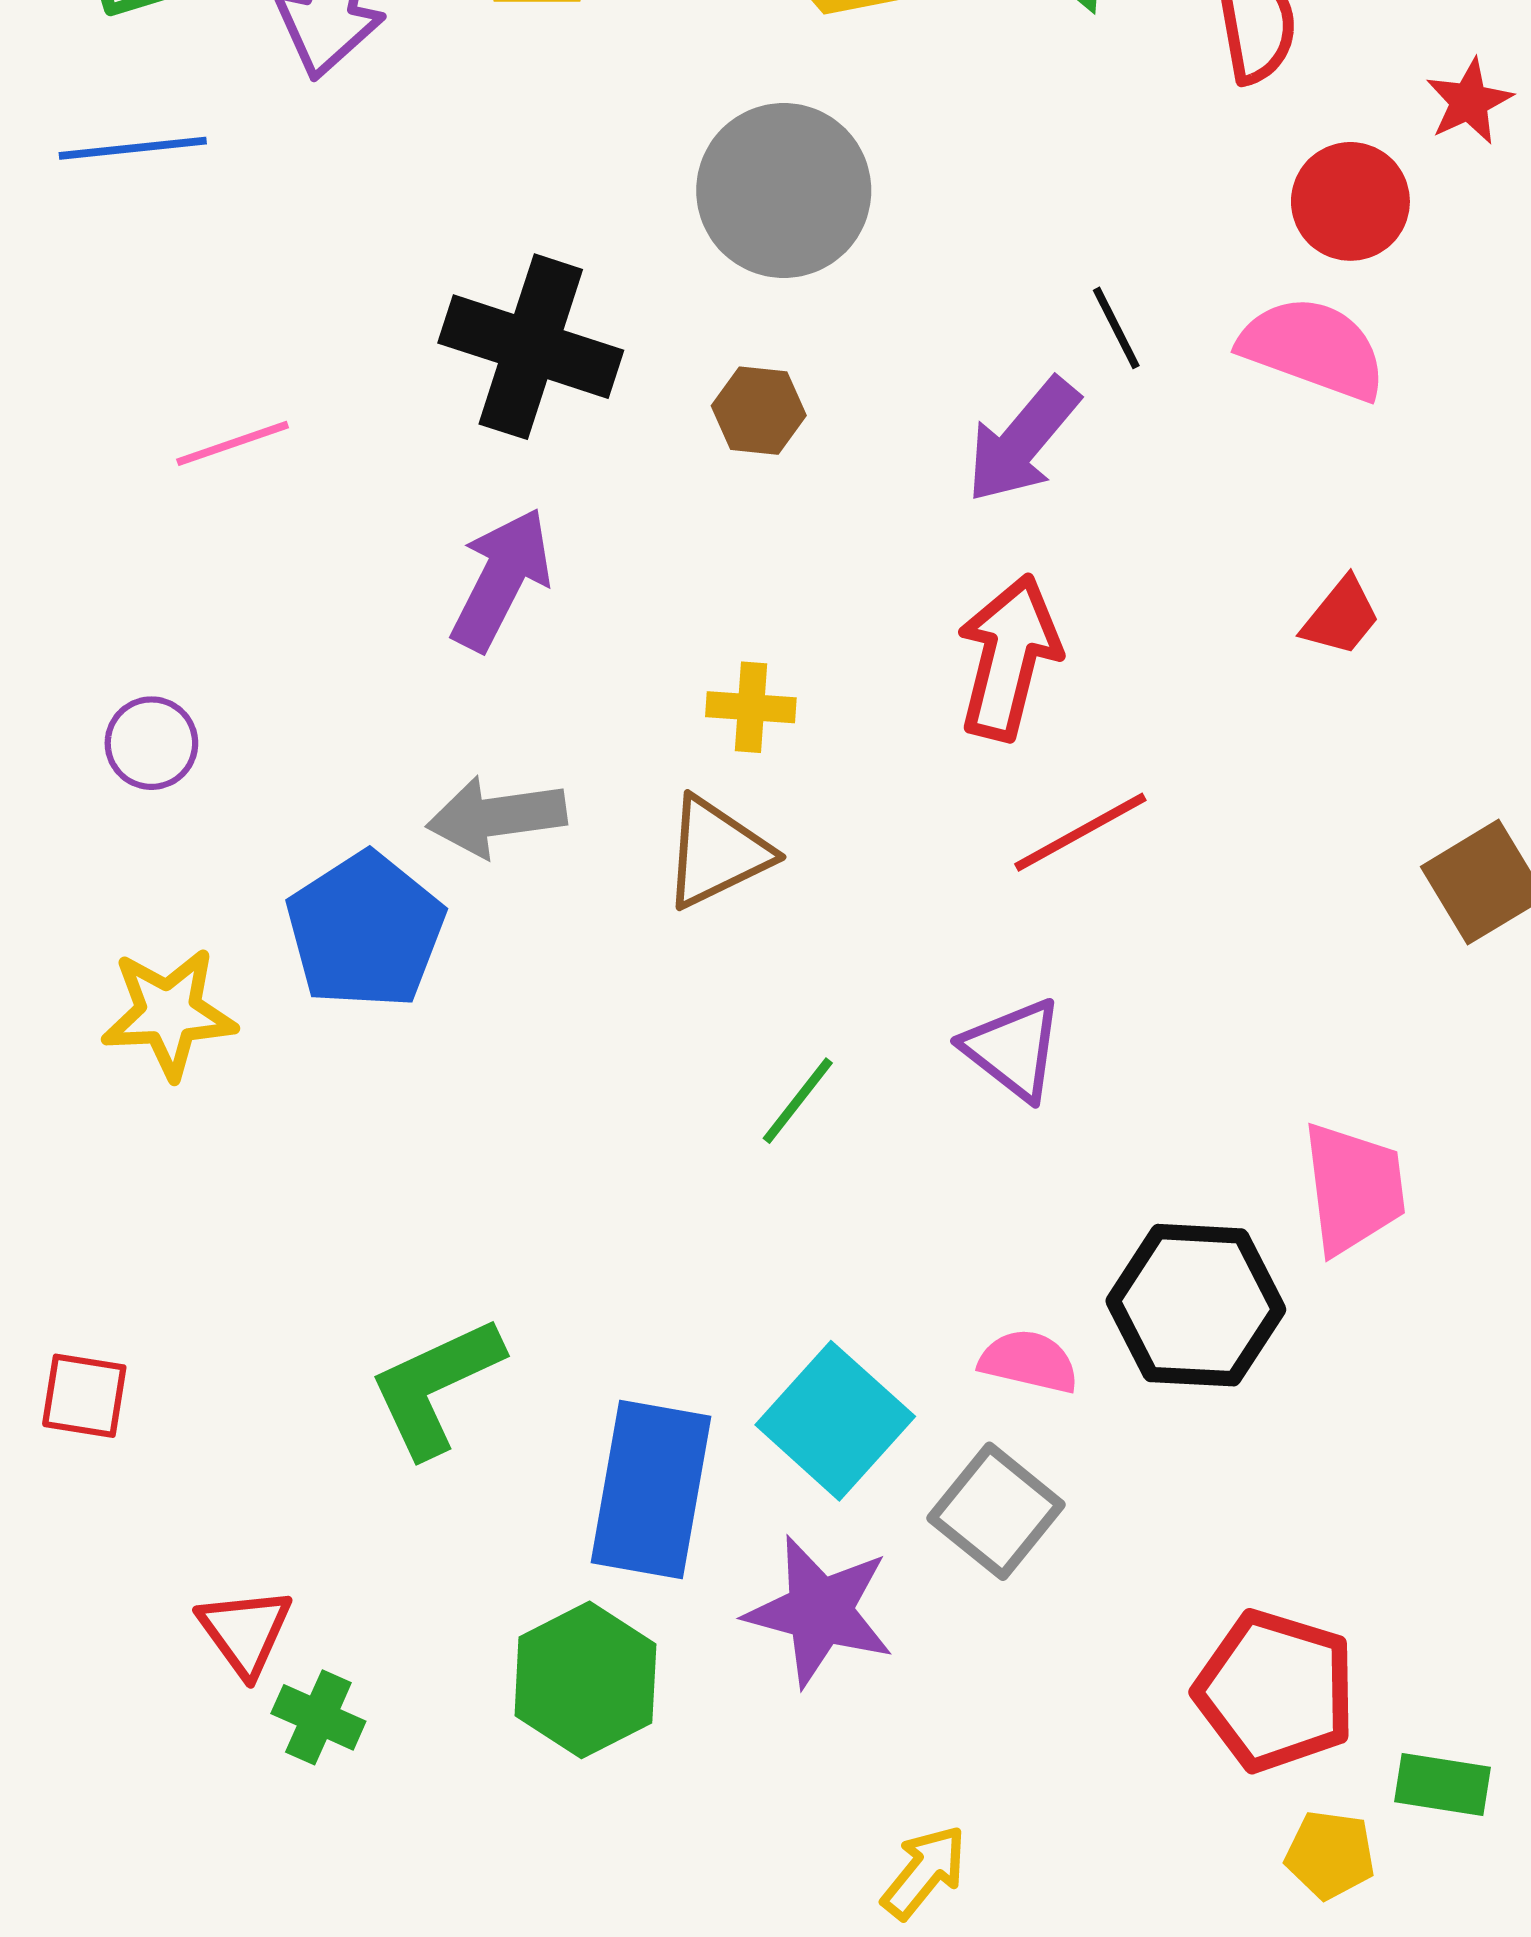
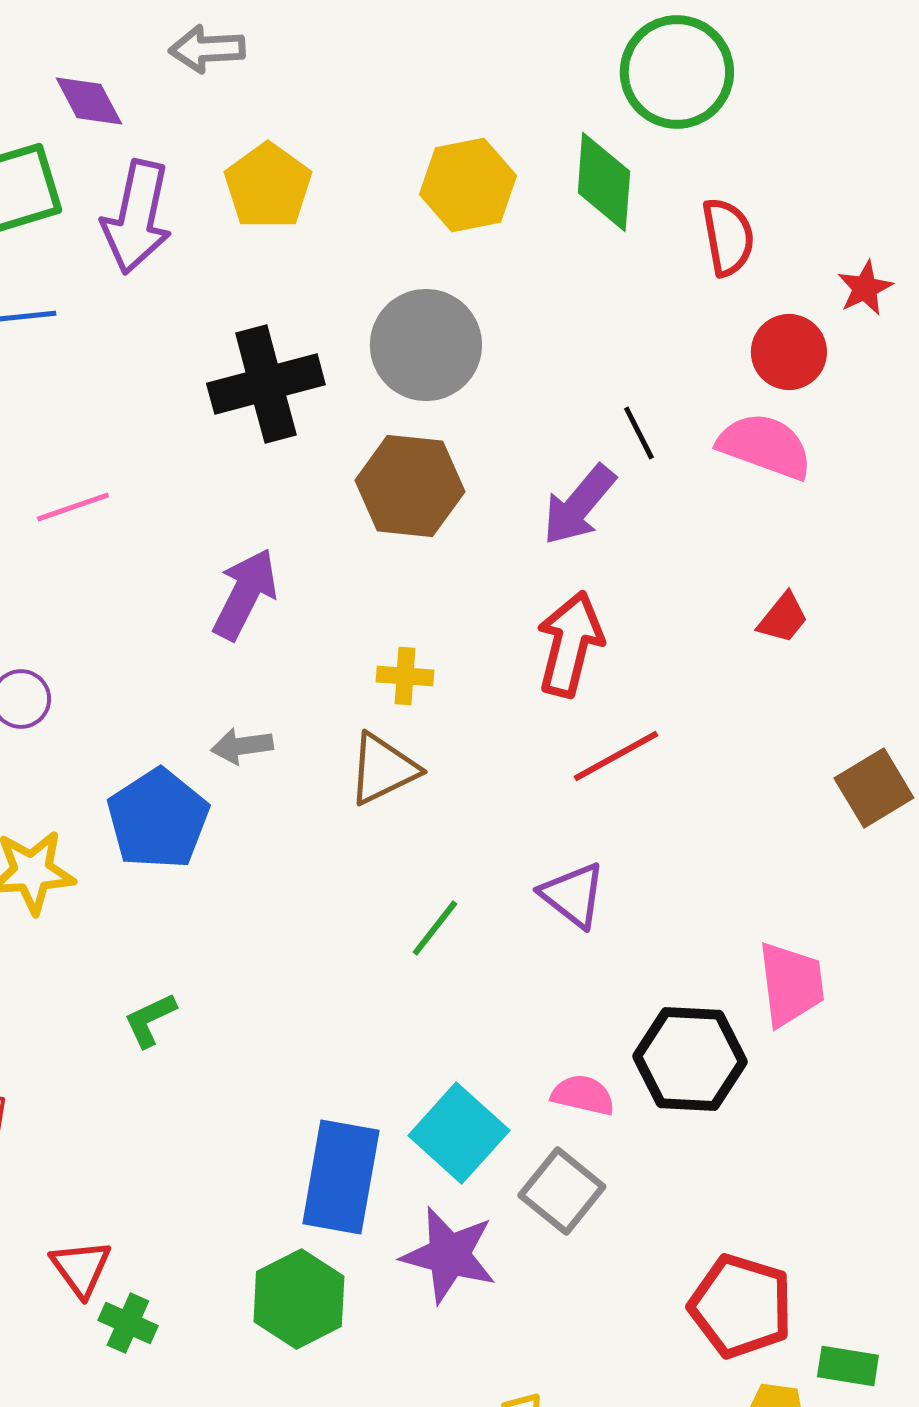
black cross: (531, 347) -> (266, 384), moved, turned -33
brown hexagon: (759, 411) -> (410, 486), size x1.8
gray arrow: (496, 817) -> (242, 746), size x0.7
green L-shape: (436, 1386) -> (150, 1020), moved, size x0.6

